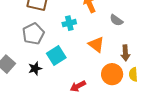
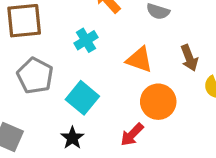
black star: (35, 68) -> (72, 138), moved
orange circle: (112, 74) -> (158, 102), moved

